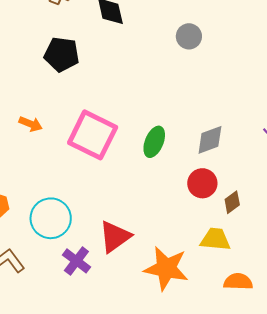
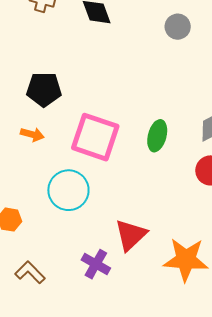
black pentagon: (62, 54) -> (44, 89), moved
cyan circle: (51, 218) -> (68, 190), moved

